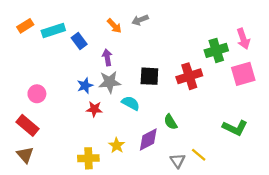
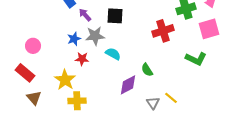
purple arrow: (107, 57) -> (85, 15), moved, turned -32
black square: (149, 76) -> (115, 16), moved
green L-shape: (235, 128) -> (196, 59), moved
yellow star: (117, 145) -> (65, 80), moved, size x1.5
brown triangle: (25, 155) -> (34, 98), moved

